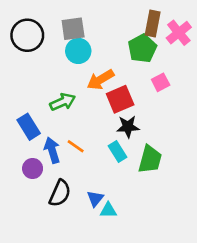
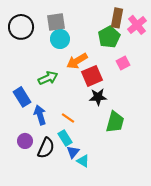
orange line: (76, 146) -> (68, 118), moved
cyan rectangle: (117, 152) -> (65, 138), moved
purple circle: (33, 168) -> (25, 141), moved
cyan triangle: (108, 210) -> (83, 161), turned 32

